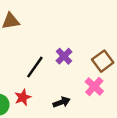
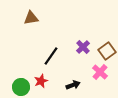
purple cross: (64, 56) -> (83, 47), moved

